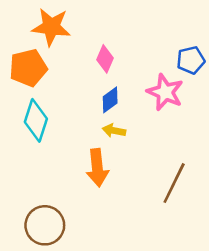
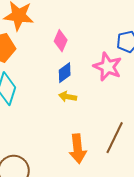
orange arrow: (97, 168) -> (78, 149), moved

